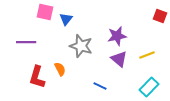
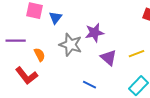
purple star: (117, 36) -> (94, 33), moved
orange semicircle: (60, 69) -> (40, 55), moved
red L-shape: (37, 77) -> (26, 76), turned -55

